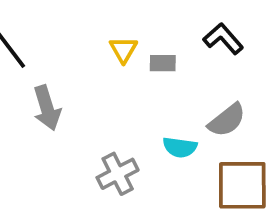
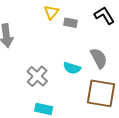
gray semicircle: (227, 120) -> (99, 58), turned -90
gray cross: (118, 174) -> (37, 76), turned -30

